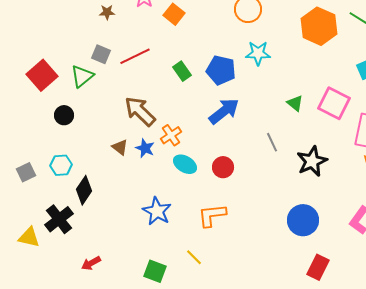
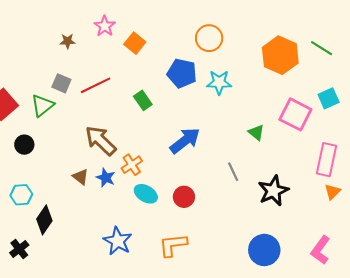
blue pentagon: (221, 70) -> (182, 73), moved
pink square: (334, 103) -> (295, 114), moved
black cross: (59, 219) -> (19, 249), size x0.7

